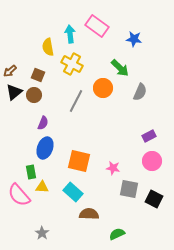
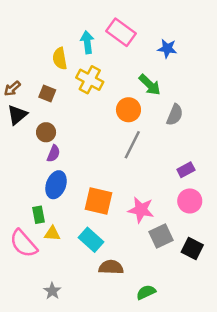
brown circle: (34, 95) -> (46, 132), moved
gray line: (76, 101) -> (132, 145), moved
pink star: (113, 168) -> (141, 210), size x1.5
gray square: (129, 189) -> (161, 236), turned -36

